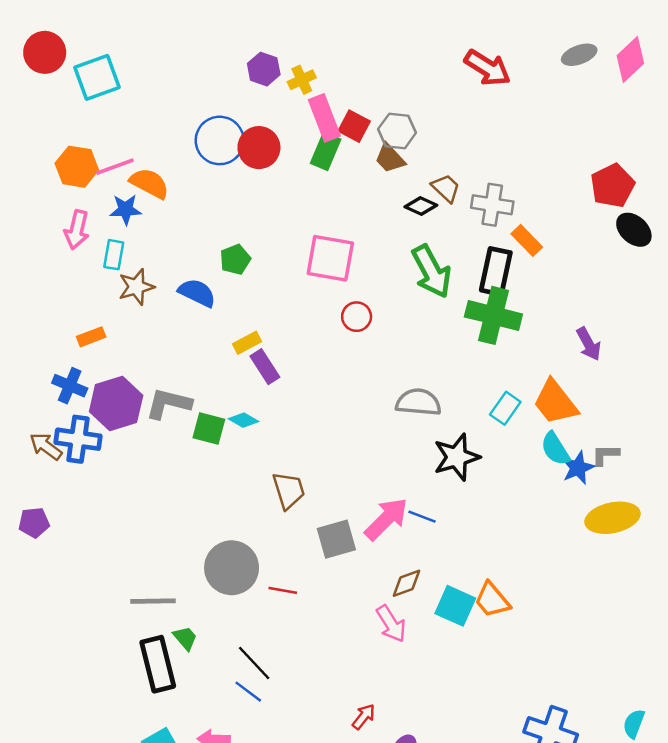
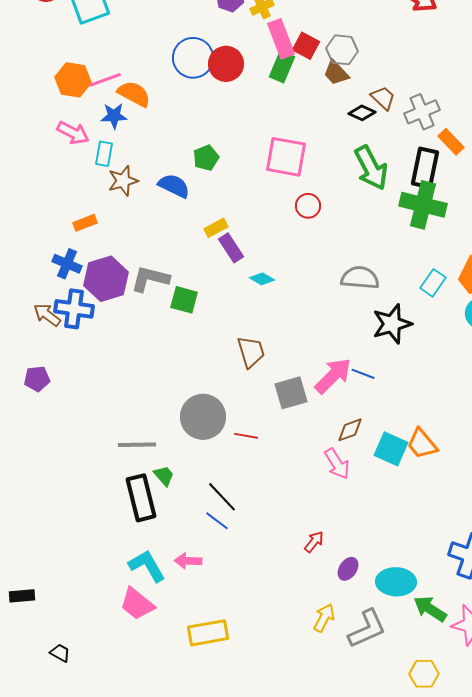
gray cross: (492, 205) -> (422, 112), turned -32
pink arrow: (77, 230) -> (73, 133), turned -76
cyan diamond: (243, 420) -> (262, 279), moved

